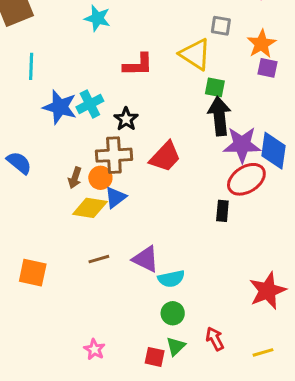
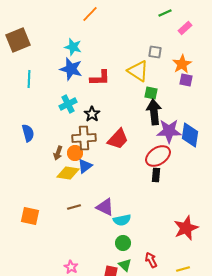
blue star: (60, 107) -> (71, 69), moved
blue semicircle: (19, 163) -> (28, 133), moved, turned 36
red ellipse: (246, 179) -> (158, 156), moved
green triangle: (176, 346) -> (125, 265), turned -32

